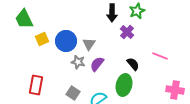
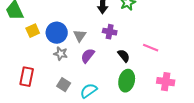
purple cross: (127, 32) -> (110, 32), moved, turned -32
gray star: (78, 62) -> (61, 54), moved
green ellipse: (124, 85) -> (127, 81), moved

